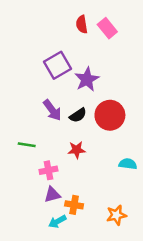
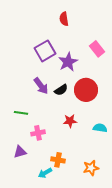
pink rectangle: (107, 28) -> (97, 49), moved
red star: (77, 150) -> (70, 121), moved
purple triangle: (52, 195) -> (20, 152), moved

